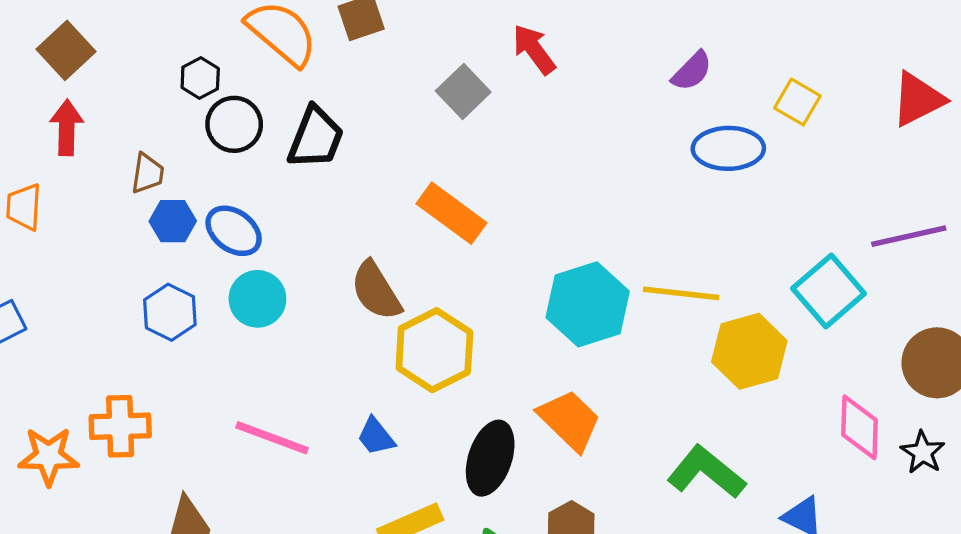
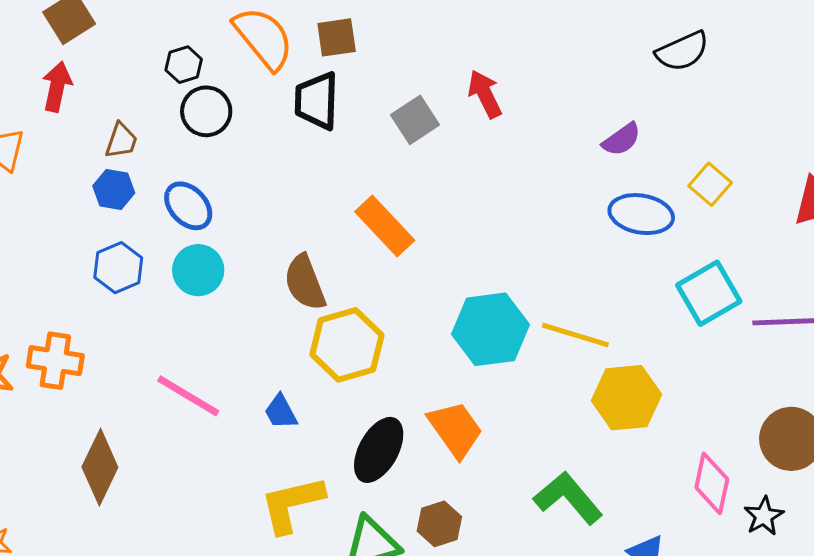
black trapezoid: (316, 138) -> (317, 101), moved, turned 150
blue hexagon: (173, 221) -> (114, 189), moved
cyan square: (829, 291) -> (709, 293), moved

